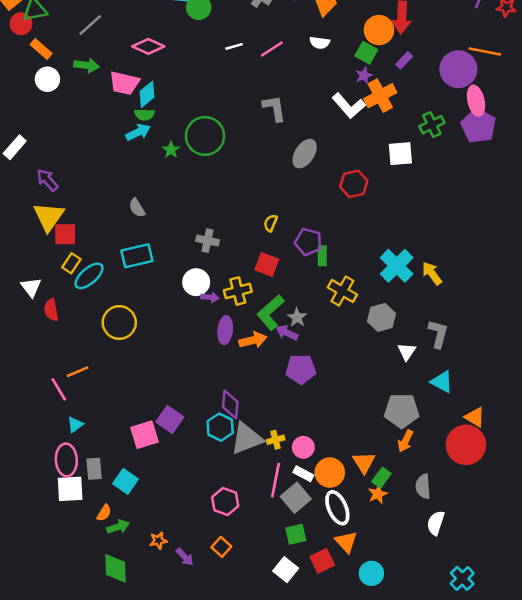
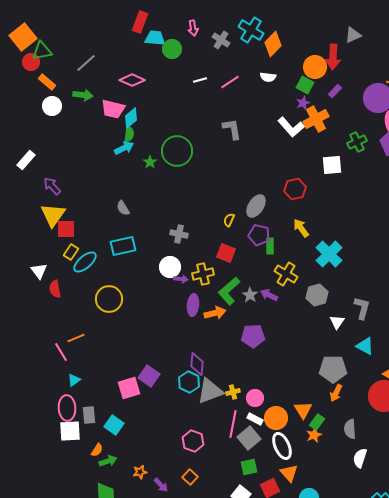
green semicircle: (144, 115) -> (129, 134), turned -84
gray ellipse: (305, 154) -> (256, 206), moved
yellow arrow: (432, 273) -> (301, 228), moved
purple arrow: (287, 333) -> (269, 295), moved

